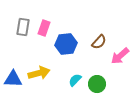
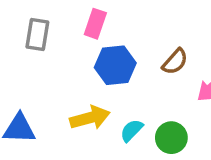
pink rectangle: (44, 28) -> (95, 24), moved
yellow arrow: (39, 73) -> (90, 118), moved

